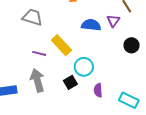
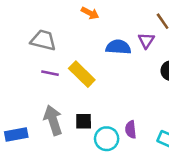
purple line: (39, 53) -> (50, 73), moved
cyan circle: (84, 67) -> (107, 139), moved
black square: (70, 82) -> (84, 121), moved, turned 32

